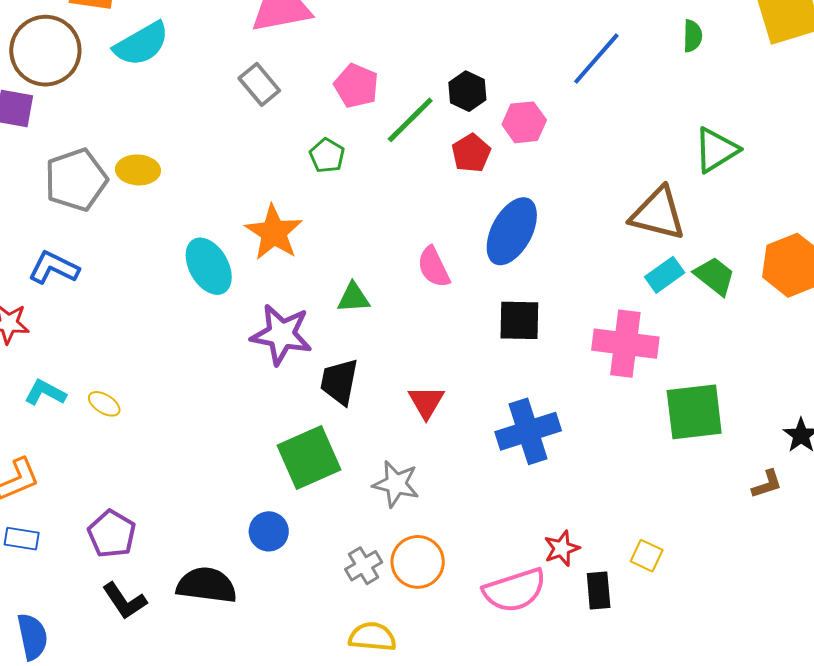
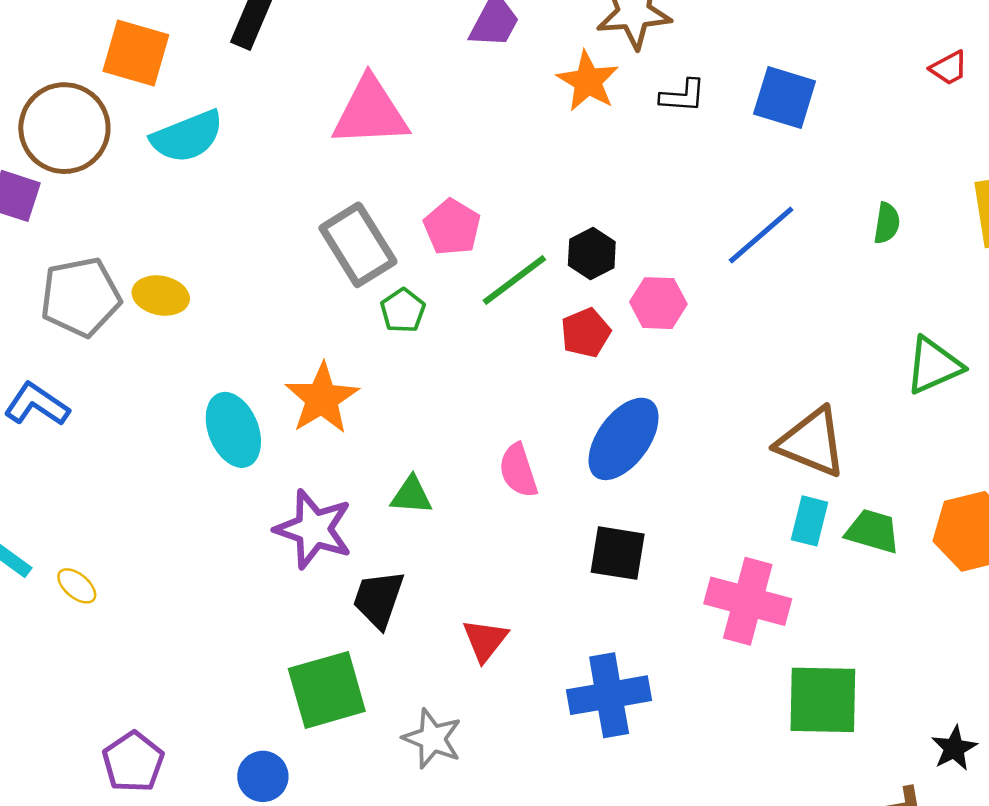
gray rectangle: (259, 84) -> (358, 245), moved, size x1.5
green triangle: (716, 150) -> (934, 365), moved
cyan rectangle: (665, 275) -> (810, 521), turned -48
green trapezoid: (715, 276) -> (873, 531), turned -30
purple pentagon: (112, 534) -> (133, 762), moved

